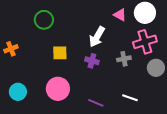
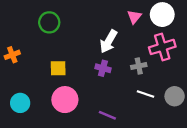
pink triangle: (120, 15) -> (134, 17), turned 40
yellow square: (60, 53) -> (58, 68), moved
gray circle: (156, 68) -> (175, 96), moved
white line: (130, 98) -> (145, 94), moved

